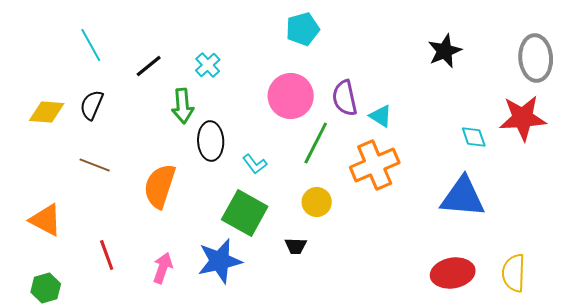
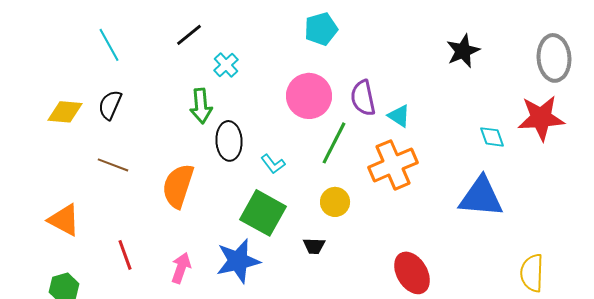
black line: (149, 66) -> (189, 35), moved
red ellipse: (453, 273) -> (412, 273), moved, turned 69

